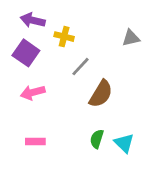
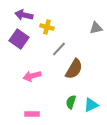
pink arrow: (33, 93) -> (32, 76), moved
pink rectangle: (35, 142) -> (32, 114), moved
cyan triangle: (124, 143) -> (91, 105), turned 49

